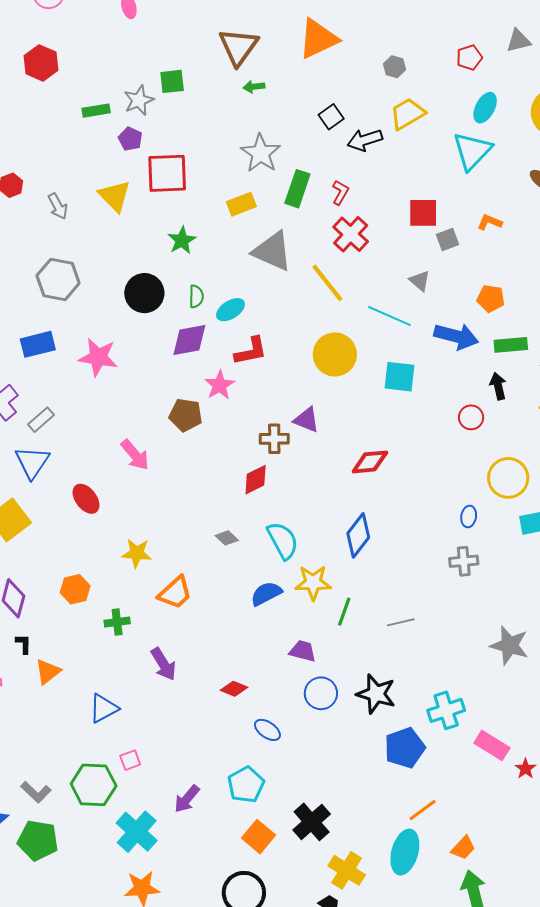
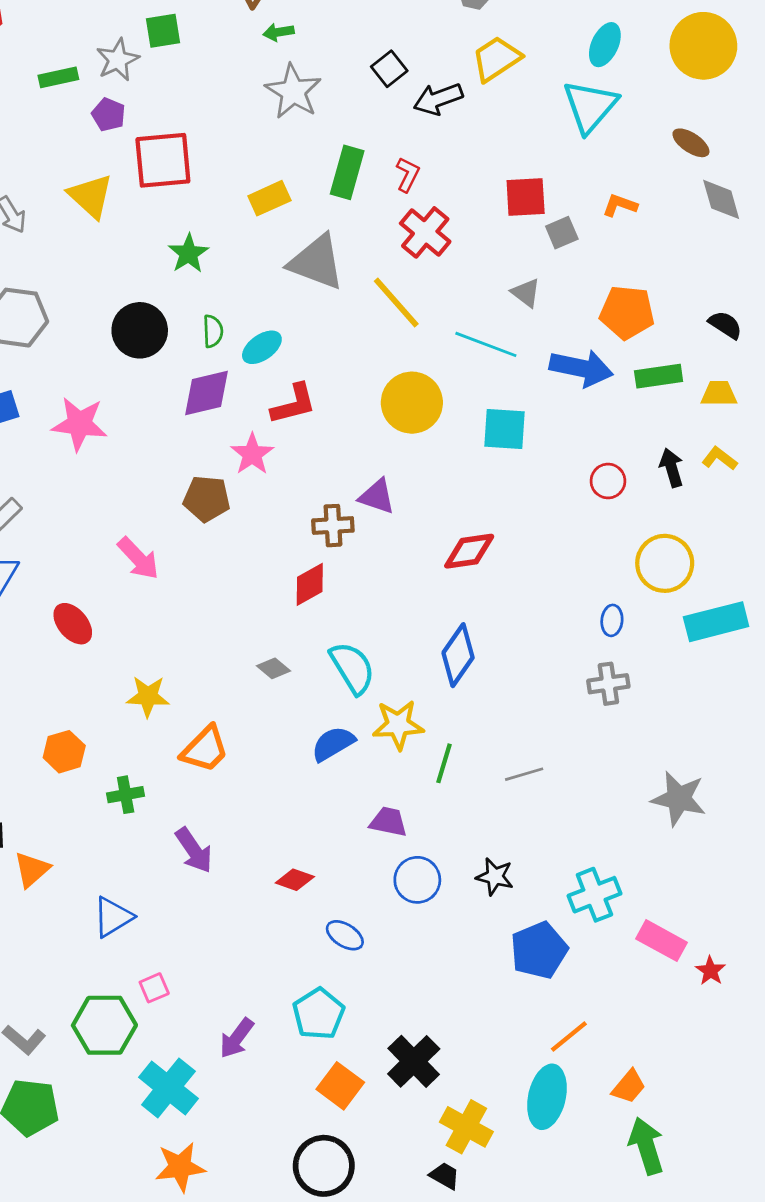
gray star: (261, 153) -> (293, 91), moved
orange pentagon: (491, 298) -> (627, 312), size x1.4
black arrow: (498, 386) -> (671, 468), moved
black star: (376, 694) -> (495, 877), size x0.7

